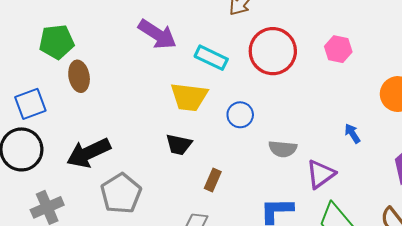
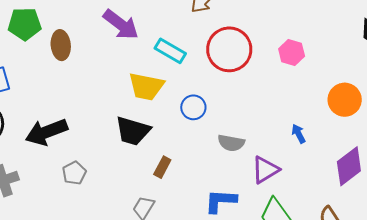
brown ellipse: (79, 76) -> (61, 45), moved
black trapezoid: (179, 144) -> (133, 131), size x1.4
gray pentagon: (121, 193) -> (74, 173), size x0.6

